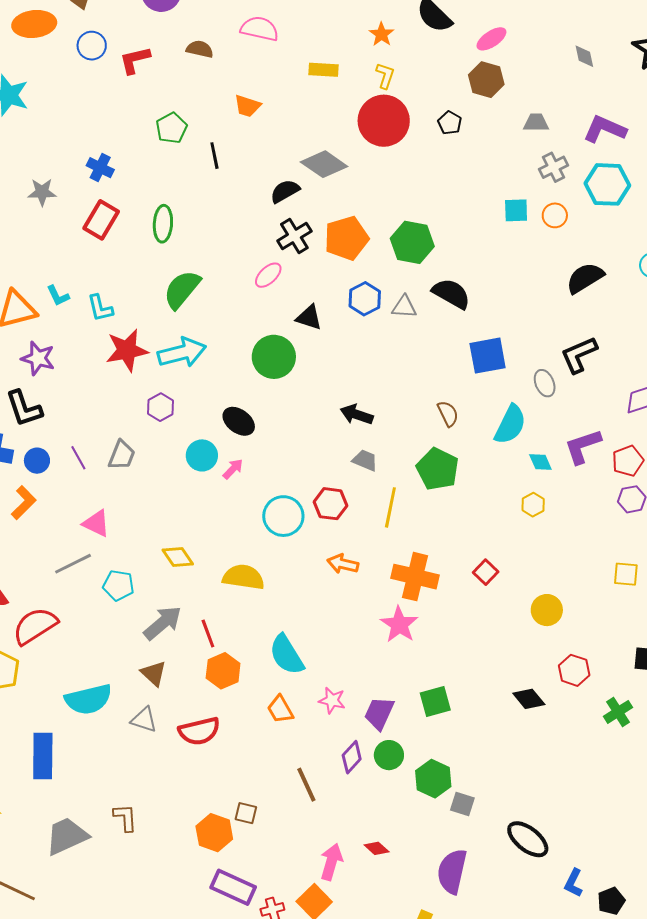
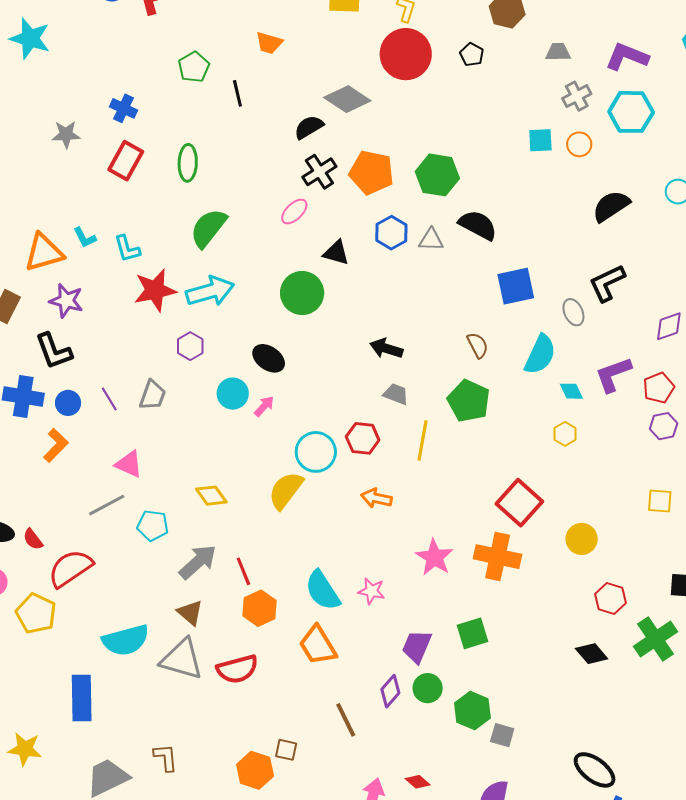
orange pentagon: (346, 238) -> (371, 172), turned 30
red square: (486, 572) -> (519, 503), size x1.8
yellow semicircle: (243, 577) -> (286, 490), moved, turned -60
orange cross: (415, 577) -> (498, 557), moved
black diamond: (529, 699) -> (592, 654), moved
pink star: (332, 700) -> (372, 591), moved
orange trapezoid: (280, 709) -> (318, 645), size x1.4
green cross: (618, 712) -> (655, 639), size x1.5
gray triangle: (144, 720) -> (182, 659), size x1.6
black ellipse: (528, 839) -> (595, 770), moved

